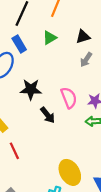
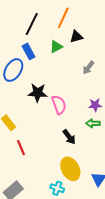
black triangle: (83, 37) -> (76, 37), moved
pink semicircle: (69, 98) -> (59, 105), moved
black arrow: (48, 115) -> (69, 137), moved

